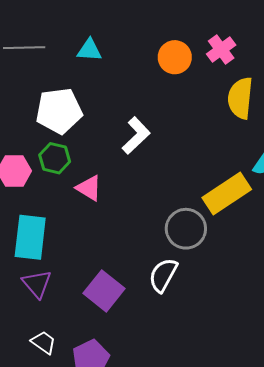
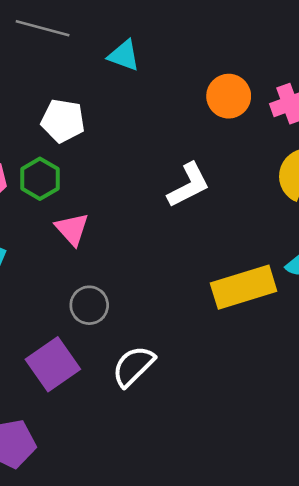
white pentagon: (59, 111) -> (63, 121), size x0.7
white L-shape: (136, 136) -> (189, 185), moved
gray circle: (186, 229) -> (89, 305), moved, size x0.7

